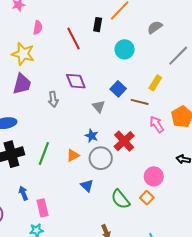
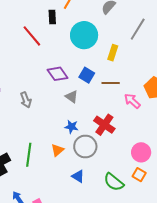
cyan circle: (125, 49) -> (84, 35), size x1.4
purple diamond: (76, 81) -> (57, 74), moved
yellow rectangle: (155, 83) -> (113, 53), moved

